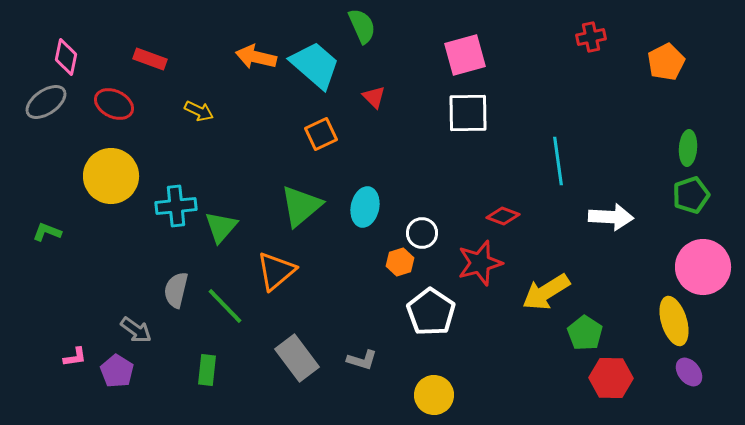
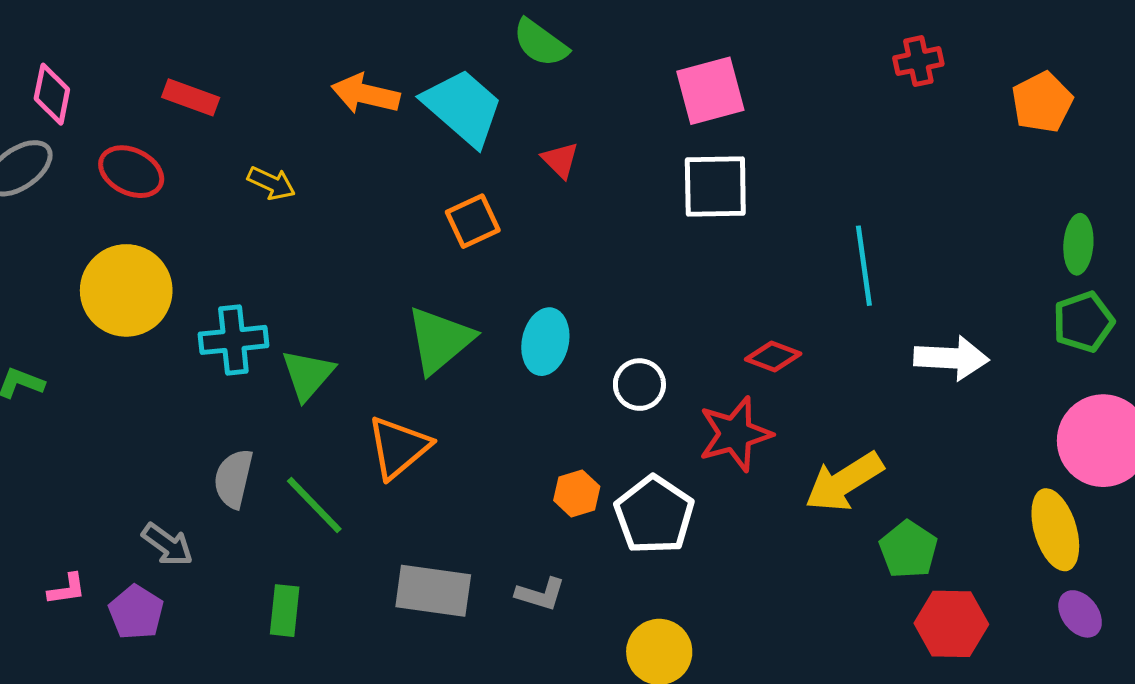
green semicircle: (362, 26) -> (540, 43), turned 150
orange hexagon: (400, 262) -> (577, 493), moved
gray rectangle: (297, 358) -> (433, 591), turned -45

